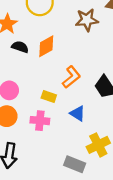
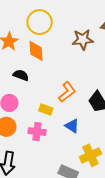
orange diamond: (46, 46) -> (36, 51), moved, turned -65
black semicircle: (20, 47) -> (21, 75), moved

